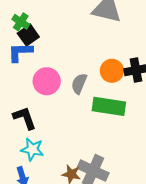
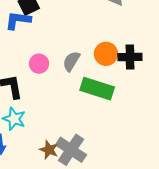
pink circle: (47, 81) -> (39, 64), moved, size x0.7

